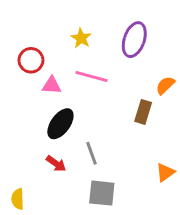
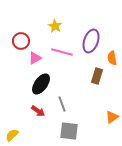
purple ellipse: (134, 40) -> (91, 41), moved
pink triangle: (52, 85) -> (35, 58), turned -32
orange semicircle: (165, 85) -> (112, 58), turned -56
yellow semicircle: (18, 199) -> (12, 135), turned 48

